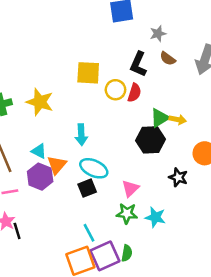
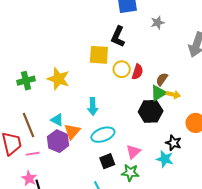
brown semicircle: (168, 59) -> (162, 79), moved, turned 88
black L-shape: (138, 64) -> (118, 37), moved
cyan ellipse: (94, 168) -> (103, 135), turned -45
black square: (87, 188) -> (107, 161), moved
cyan star: (155, 217) -> (165, 159), moved

